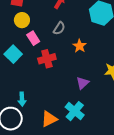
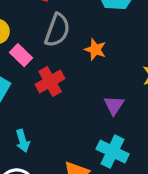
gray semicircle: (59, 28) -> (57, 30), size x1.5
cyan arrow: (22, 99) -> (23, 141), moved

